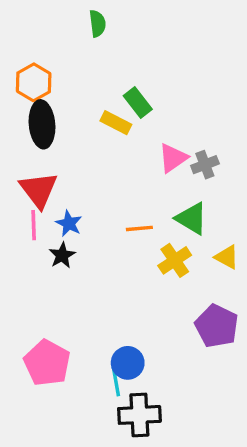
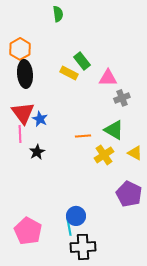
pink triangle: (173, 158) -> (108, 78), moved, turned 36
blue star: (69, 223) -> (40, 119), moved
pink pentagon: (47, 363) -> (28, 231), moved

